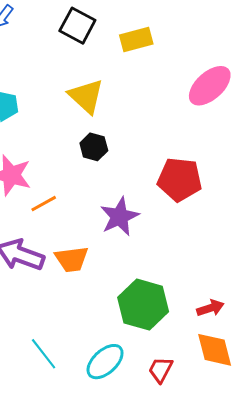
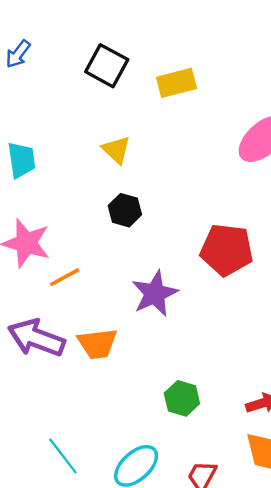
yellow triangle: (86, 96) -> (116, 150), size x0.7
green hexagon: (143, 305) -> (182, 398), size x0.6

